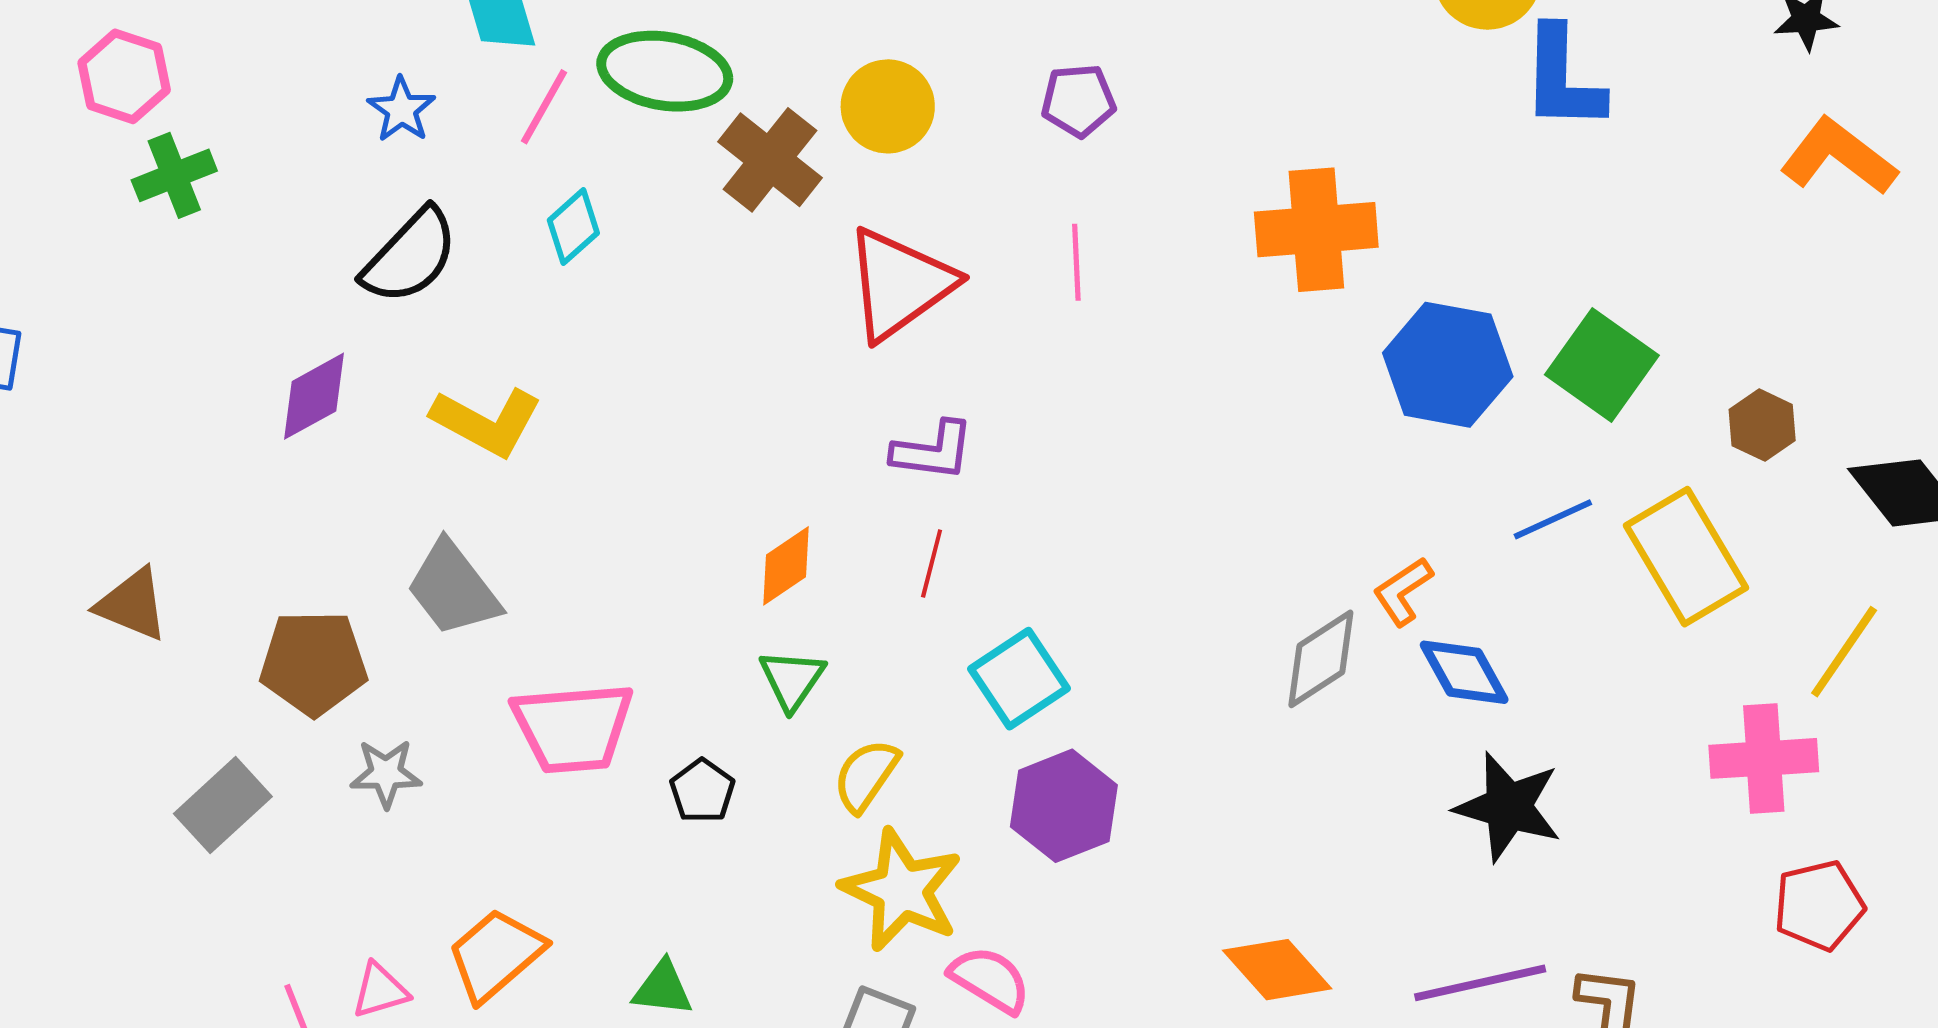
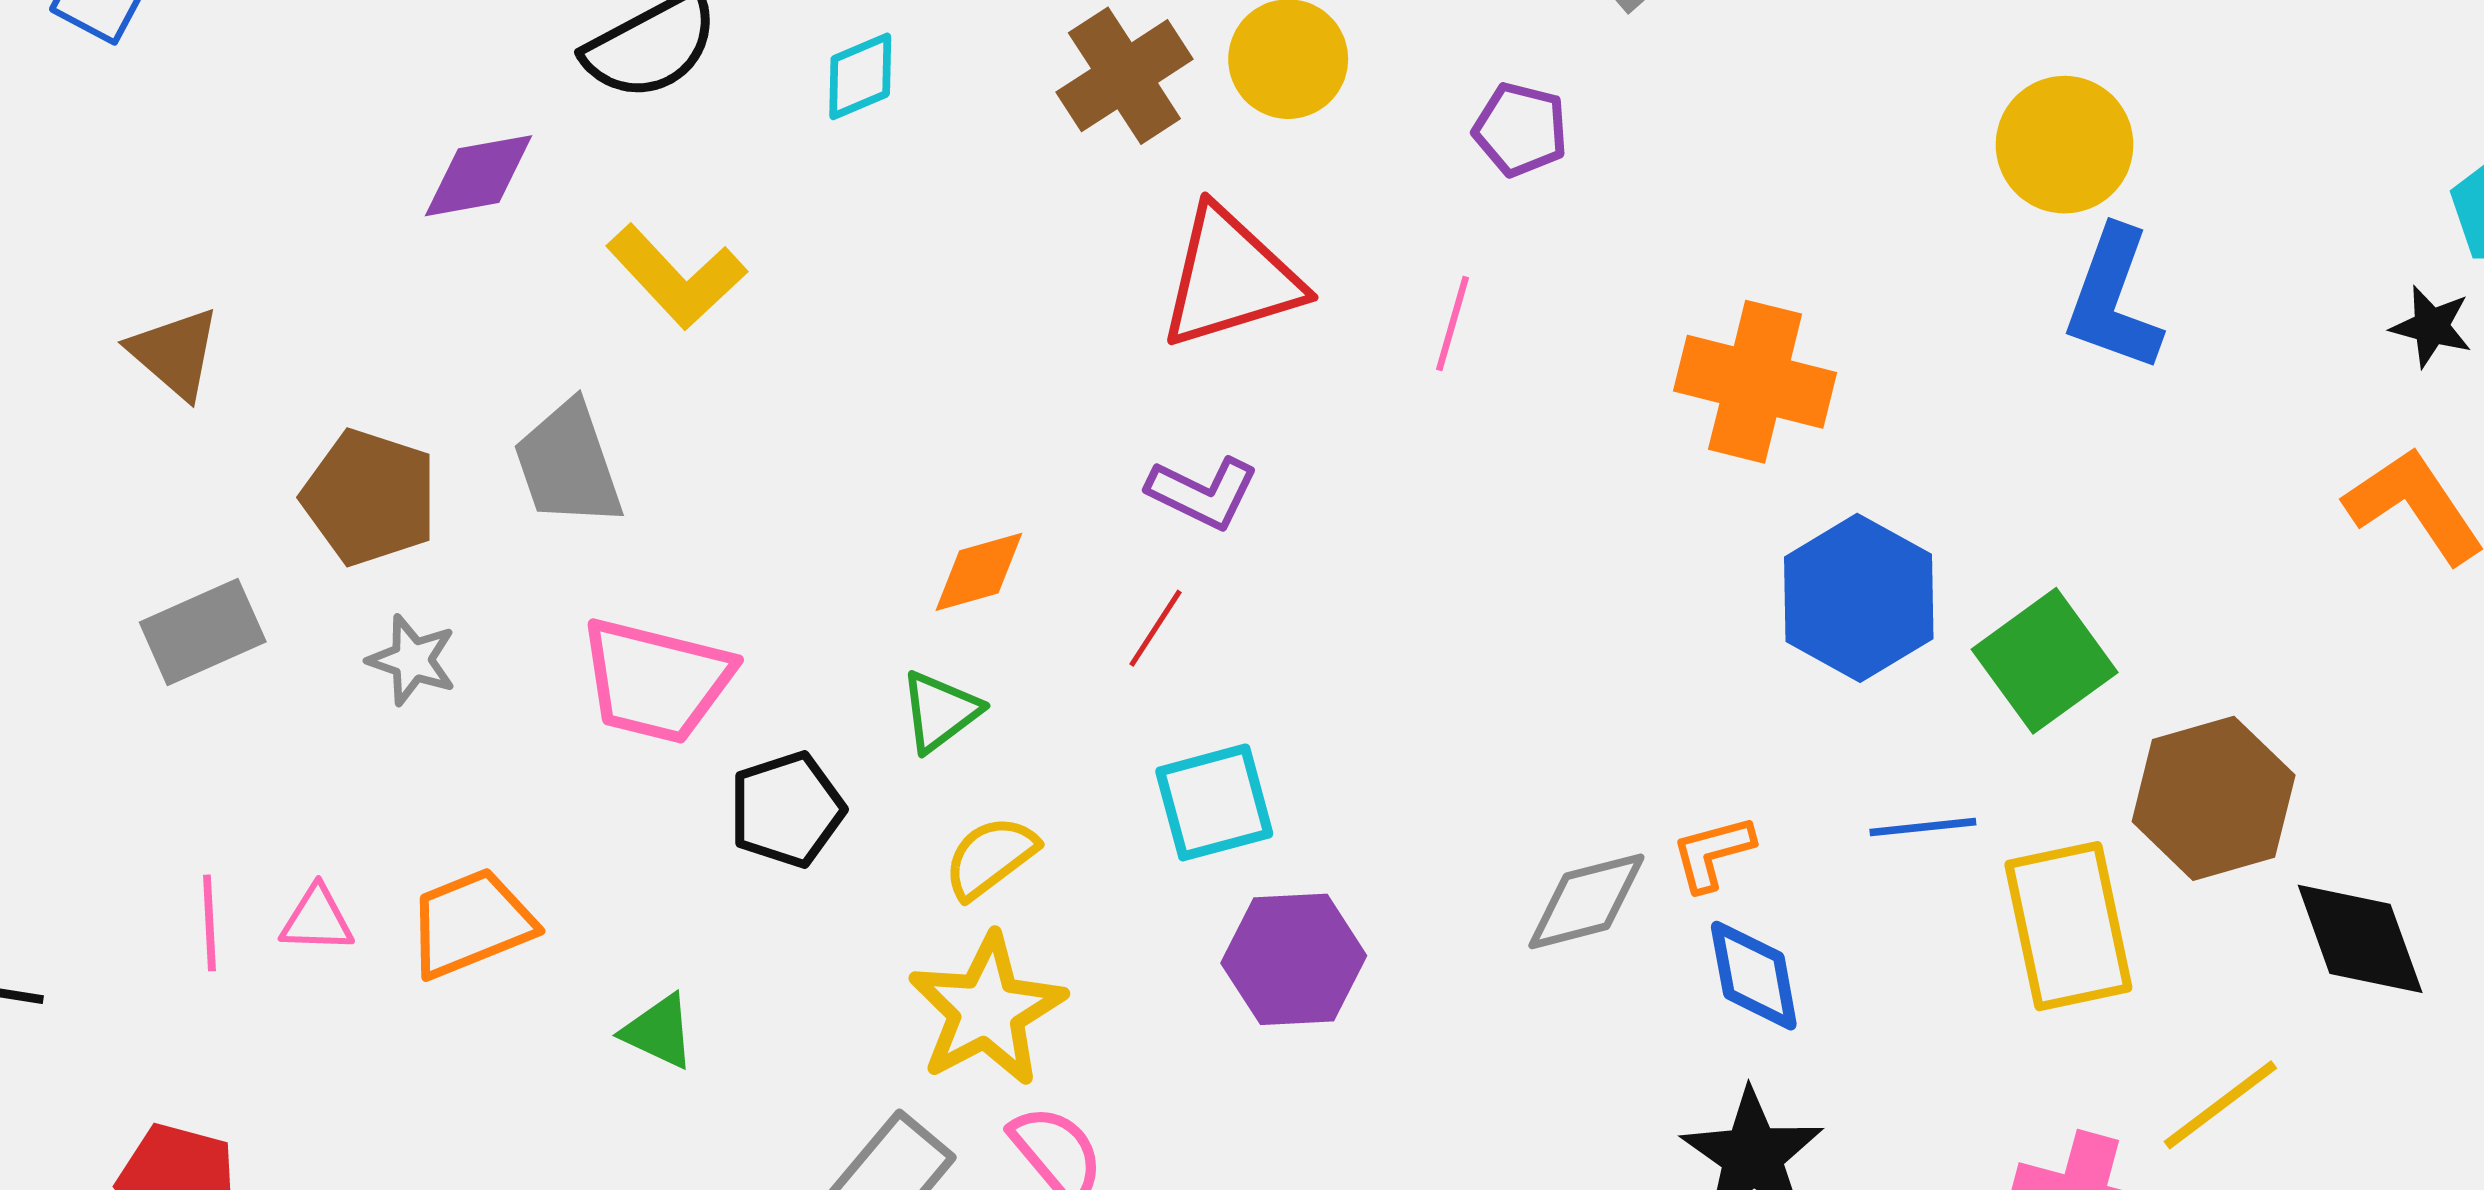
brown hexagon: (1762, 425) -> (2214, 798), size x1.8
black pentagon: (702, 791) -> (787, 809), size x1.4
purple hexagon: (1064, 806) -> (1294, 959), moved

